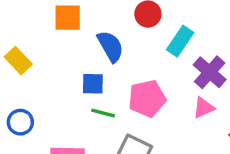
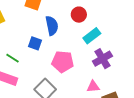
pink triangle: (204, 108) -> (93, 87), moved
green line: (103, 113) -> (13, 58), moved

